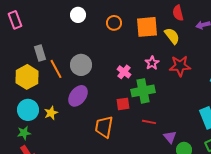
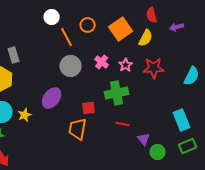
orange square: (147, 27) -> (121, 29), turned -30
yellow semicircle: (172, 36) -> (146, 38), turned 66
gray circle: (81, 65) -> (71, 66), moved
orange line: (56, 69) -> (67, 37), moved
pink cross: (124, 72) -> (102, 62), moved
red square: (123, 104) -> (89, 108), moved

